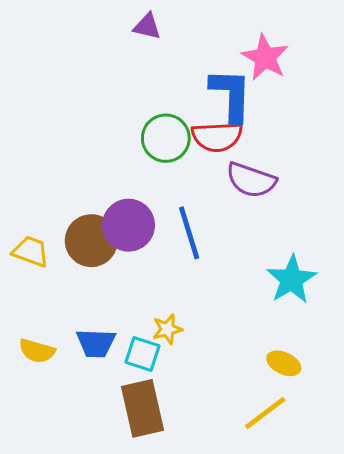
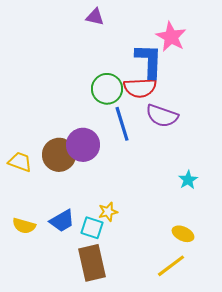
blue line: (189, 233) -> (122, 124), moved
cyan star: (292, 279) -> (188, 180), size x0.6
blue trapezoid: (96, 343) -> (62, 221), turned -32

